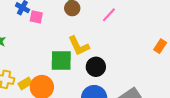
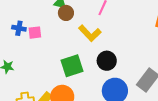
yellow L-shape: (79, 46) -> (90, 33), moved

